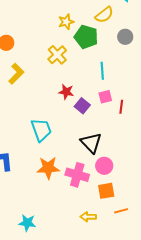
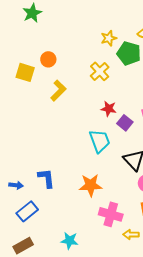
cyan trapezoid: (41, 130) -> (100, 141), moved
pink cross: (77, 175) -> (111, 214), moved

